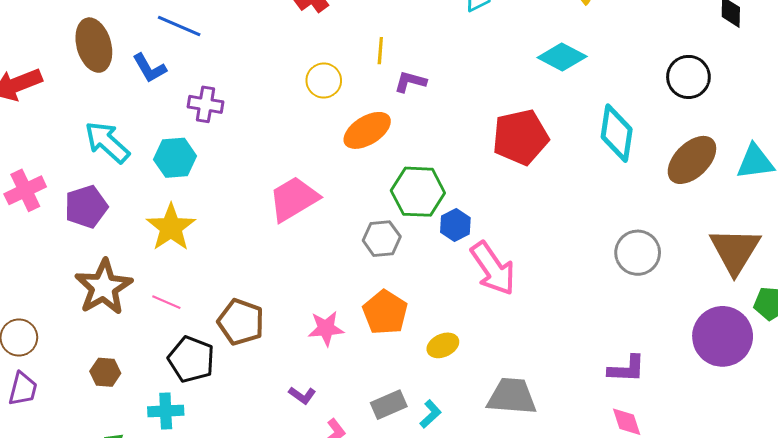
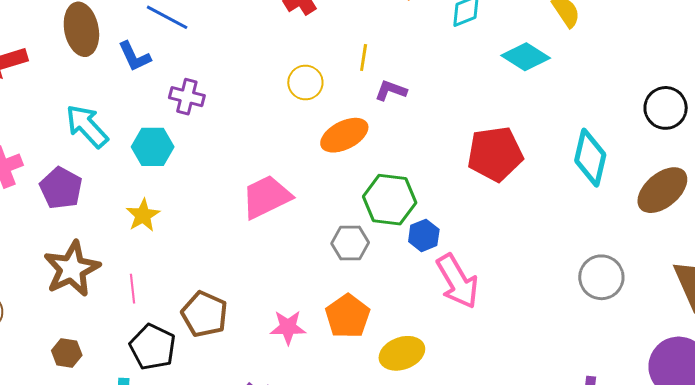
cyan diamond: (562, 57) -> (526, 57), moved
purple pentagon: (86, 207) -> (61, 188), turned -30
yellow star: (171, 227) -> (143, 215), size x0.7
pink line: (166, 302) -> (133, 289), turned 56
yellow ellipse: (443, 345) -> (402, 353), size x1.4

